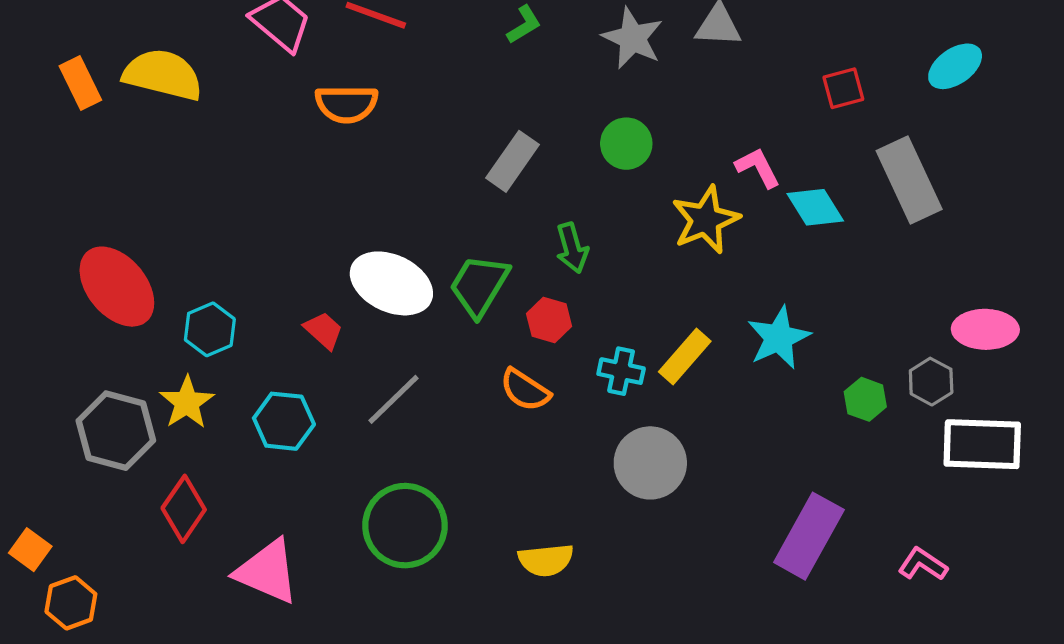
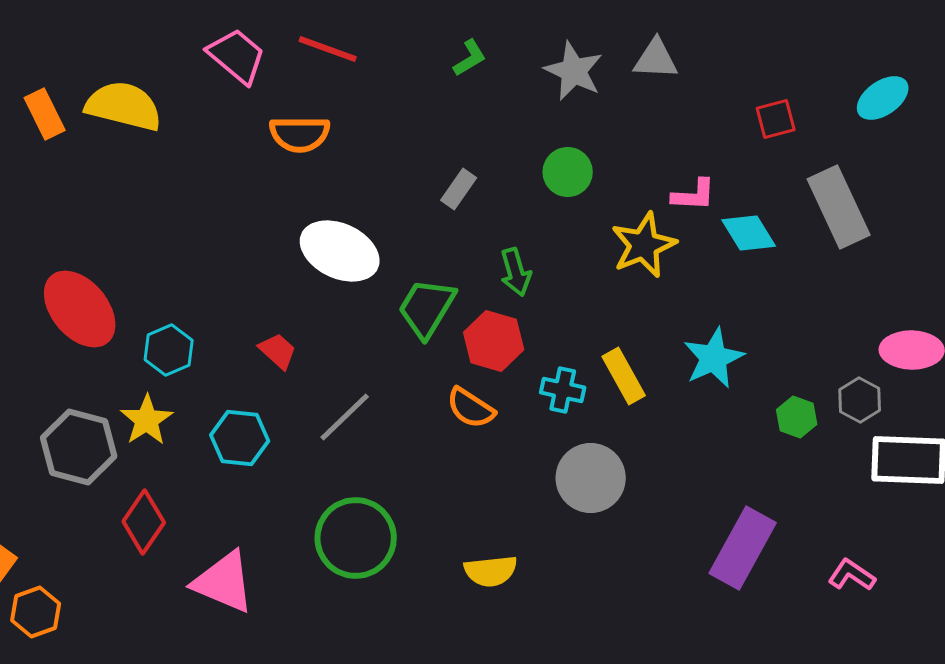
gray rectangle: (513, 161) -> (459, 189), size x0.7
pink L-shape: (758, 168) -> (694, 195), turned 120
white ellipse: (391, 283) -> (340, 251), moved
red hexagon: (549, 320) -> (494, 341), size x1.4
yellow rectangle: (685, 356) -> (624, 376), turned -70

